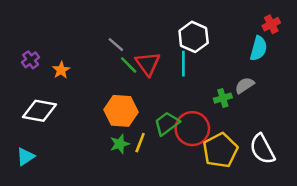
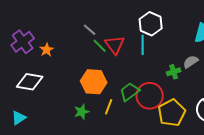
purple cross: (31, 60) -> (23, 42), size x1.6
green star: (120, 144) -> (82, 112), moved

